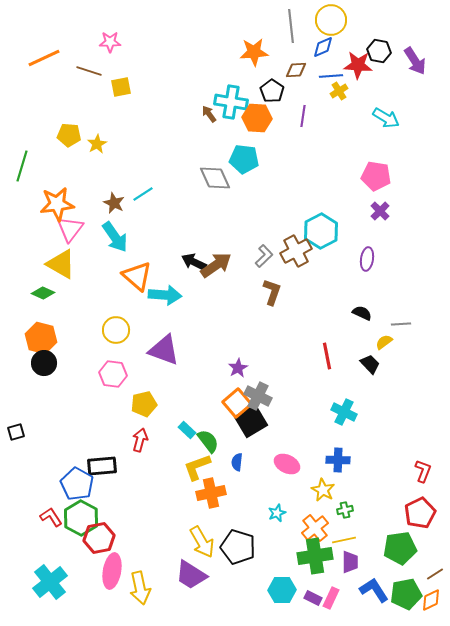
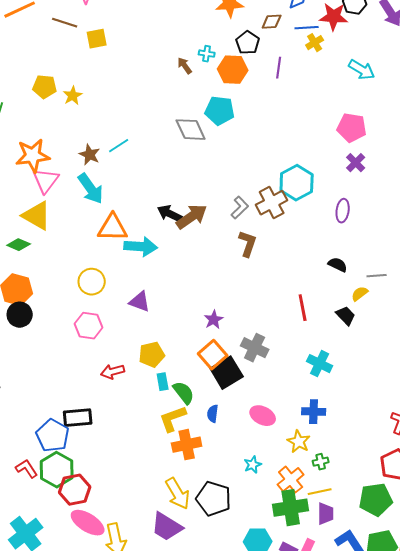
cyan cross: (231, 102) -> (207, 54), size x0.5
orange triangle: (137, 276) -> (113, 228), turned -40
purple triangle: (164, 350) -> (140, 302), size x0.7
gray cross: (258, 396) -> (255, 348), moved
yellow pentagon: (144, 404) -> (152, 355), moved
cyan rectangle: (187, 430) -> (163, 382), turned 36
red arrow: (140, 440) -> (113, 372), moved, turned -120
pink ellipse: (112, 571) -> (88, 523), turned -68

